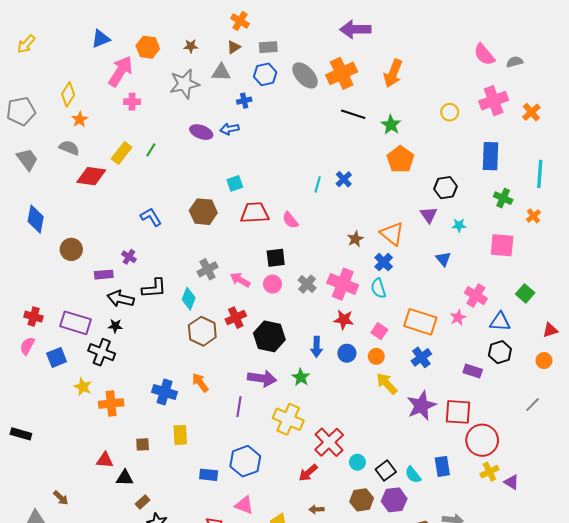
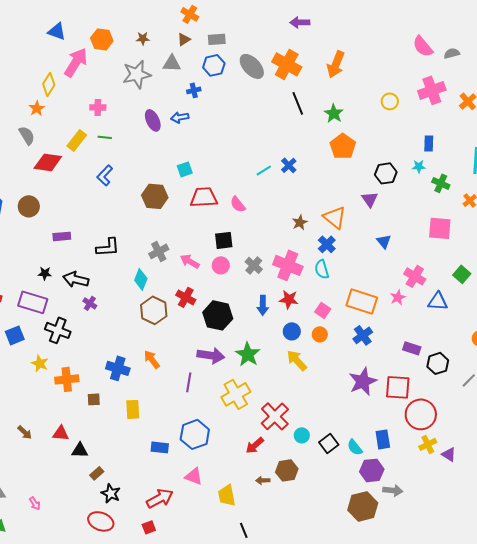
purple arrow: (355, 29) -> (300, 22), size x0.7
blue triangle: (101, 39) -> (57, 31), turned 42
orange cross: (342, 73) -> (287, 64), turned -36
yellow diamond: (68, 94) -> (49, 84), moved
pink cross: (132, 102) -> (98, 107), moved
black line: (353, 114) -> (298, 103), turned 50
purple ellipse: (201, 132) -> (153, 120), turned 45
gray semicircle: (69, 148) -> (27, 135), turned 36
green line: (151, 150) -> (105, 137), turned 64
blue rectangle: (491, 156) -> (429, 143), size x0.6
cyan line: (318, 184) -> (264, 170), turned 42
blue L-shape: (151, 217) -> (105, 175), moved, turned -105
cyan star: (459, 225) -> (419, 166), moved
brown circle: (71, 249) -> (29, 206), moved
purple cross: (129, 257) -> (90, 303), moved
purple rectangle: (104, 275) -> (62, 236), moved
black L-shape: (154, 288) -> (108, 247), moved
red cross: (236, 318) -> (186, 297), turned -36
black star: (115, 326) -> (45, 273), moved
blue arrow: (317, 347) -> (263, 305), moved
black hexagon: (500, 352) -> (438, 363), moved
green star: (301, 377) -> (248, 354), size x1.4
yellow arrow: (387, 384) -> (297, 360), moved
yellow cross: (288, 419) -> (236, 394), turned 36
brown square: (143, 444) -> (94, 399), moved
brown arrow: (61, 498) -> (25, 432), moved
brown hexagon: (362, 500) -> (287, 470), moved
purple hexagon: (394, 500) -> (372, 470), moved

